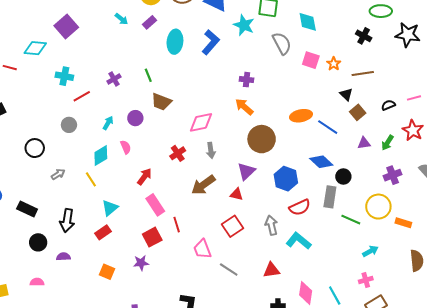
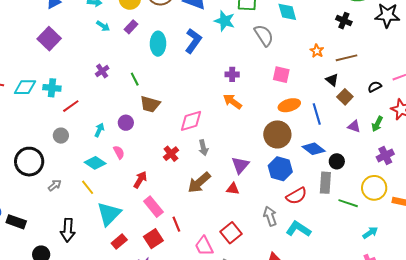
cyan diamond: (35, 48) -> (25, 87), moved
pink square: (311, 60) -> (281, 75), moved
purple cross: (114, 79) -> (102, 71), moved
blue line: (328, 127) -> (317, 114), turned 45
brown circle: (262, 139) -> (277, 134), moved
purple triangle: (364, 143) -> (354, 126), turned 32
black circle: (35, 148) -> (29, 162), size x1.5
cyan diamond: (101, 155) -> (95, 163), turned 70
cyan triangle: (110, 208) -> (109, 214), size x1.5
black rectangle: (27, 209) -> (16, 222), moved
red square: (232, 226) -> (231, 233), moved
red rectangle: (103, 232) -> (119, 242), moved

